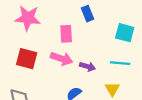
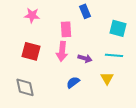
pink star: (28, 18) -> (32, 15), size x0.7
pink arrow: (62, 59) -> (62, 51), turned 78

